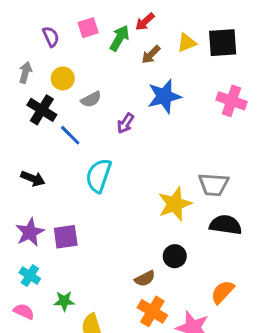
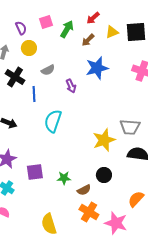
red arrow: (145, 22) -> (93, 18), moved
yellow circle: (63, 78) -> (29, 48), moved
purple arrow: (125, 123) -> (71, 86), turned -56
blue line: (70, 135) -> (34, 94), turned 42
purple square: (66, 237) -> (35, 172), moved
green star: (64, 301) -> (64, 178), moved

